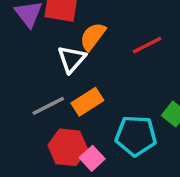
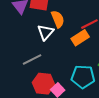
orange semicircle: (93, 36) -> (58, 19), turned 120
orange rectangle: (87, 102) -> (80, 38), moved

